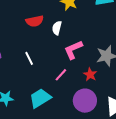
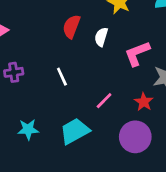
red semicircle: (35, 21) -> (71, 27), turned 120
pink L-shape: (73, 50) -> (137, 53), moved

